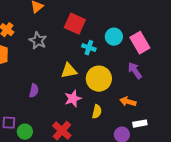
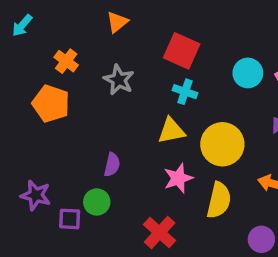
cyan cross: (89, 48) -> (185, 92), moved
yellow semicircle: (97, 112) -> (219, 200), size x1.5
green circle: (25, 132) -> (97, 202), moved

